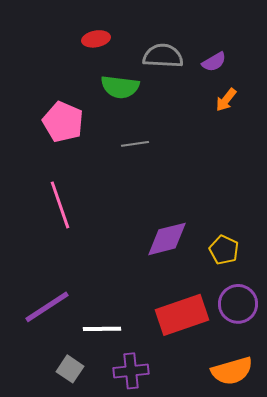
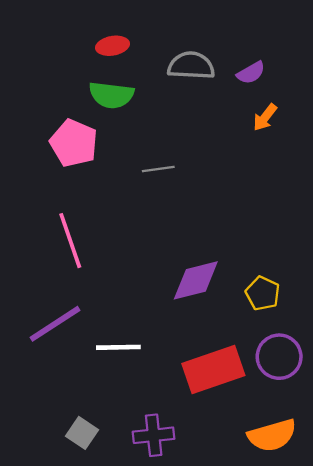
green semicircle: (120, 87) -> (111, 95), moved
purple line: (47, 307) -> (55, 324), moved
white line: (102, 329) -> (118, 347), moved

